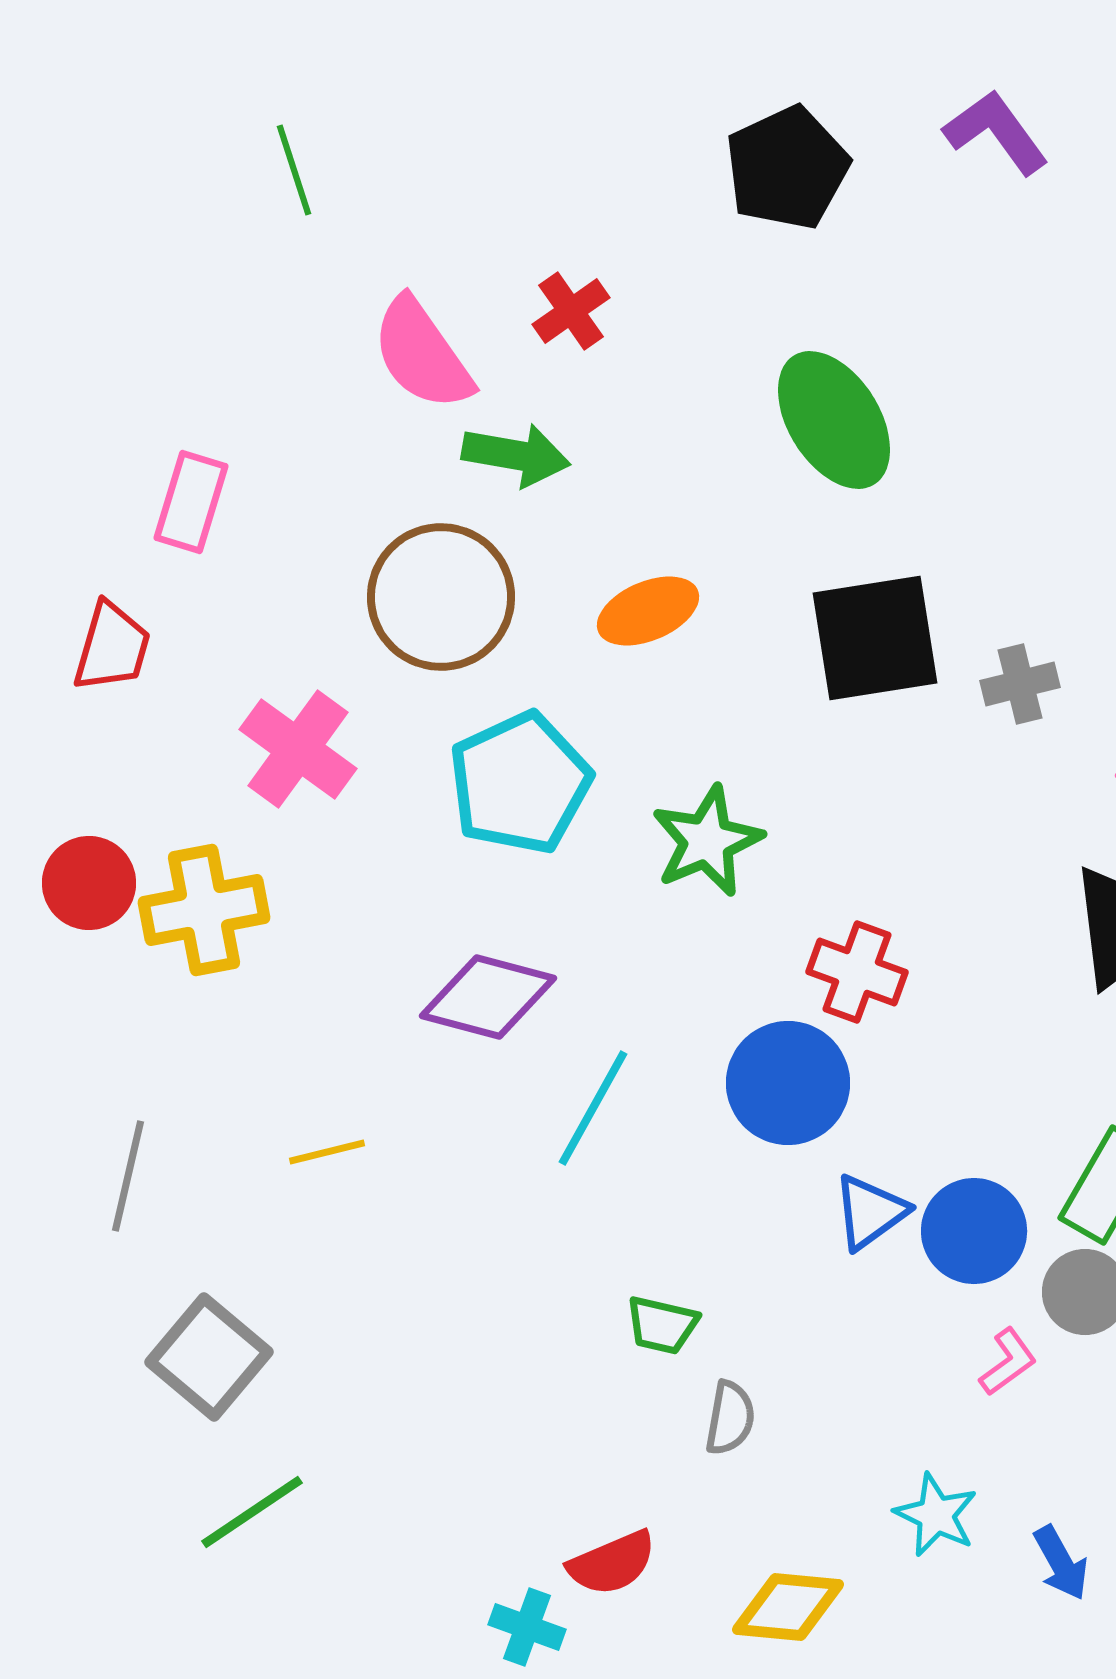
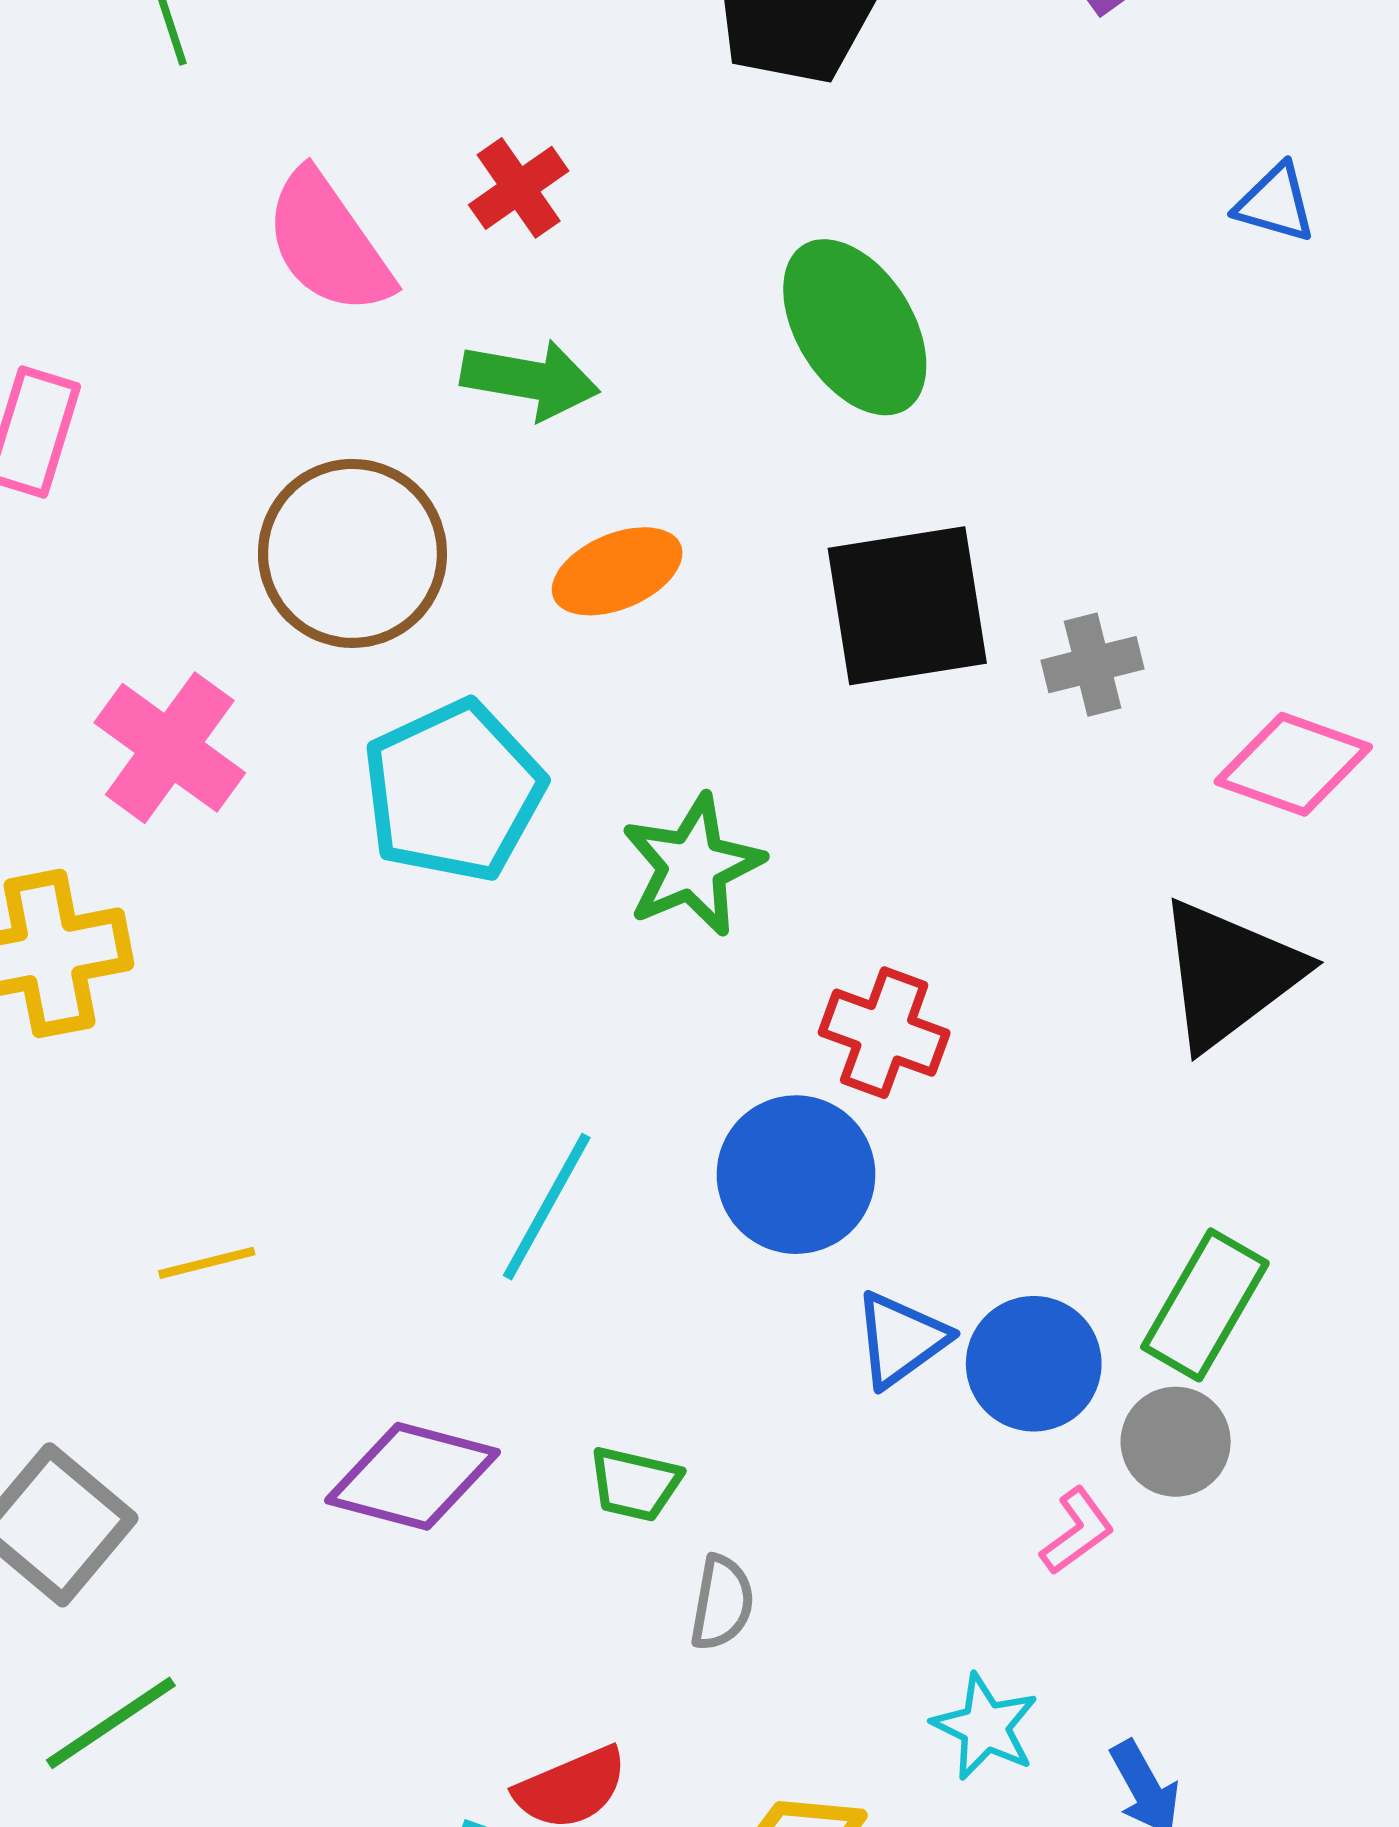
green arrow: (516, 455) -> (530, 380), moved
purple diamond: (488, 997) -> (413, 1476), moved

